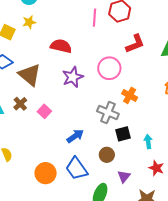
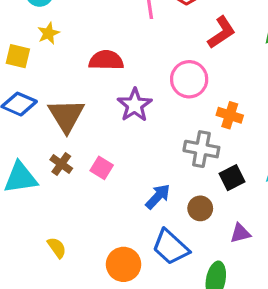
brown triangle: (30, 75) -> (66, 116), turned 30
brown circle: (107, 155) -> (200, 208), moved
purple triangle: (124, 176) -> (240, 233), moved, turned 48

